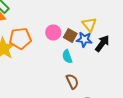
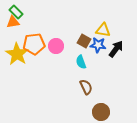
yellow triangle: (89, 24) -> (103, 30), turned -42
pink circle: (53, 32) -> (56, 46), moved

